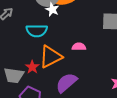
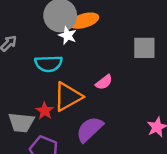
pink semicircle: (79, 47) -> (104, 82), turned 144

